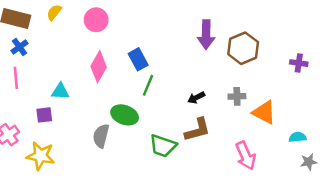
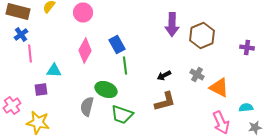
pink line: (16, 78) -> (30, 54), moved
green line: (148, 85) -> (125, 66), turned -30
gray cross: (237, 96) -> (197, 75), turned 32
green trapezoid: (163, 146) -> (122, 115), moved
pink arrow: (246, 156) -> (221, 123), moved

